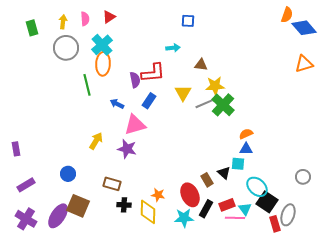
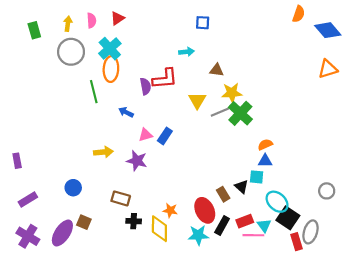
orange semicircle: (287, 15) -> (299, 14), moved
blue rectangle: (149, 101) -> (165, 136), moved
pink triangle: (135, 125) -> (145, 135), size x0.6
yellow arrow: (96, 141) -> (103, 152), turned 54
brown square: (78, 206) -> (84, 222), size x0.6

